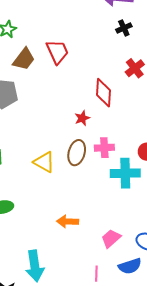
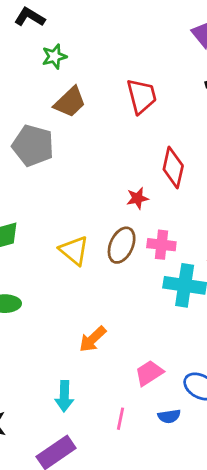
red trapezoid: (57, 52) -> (142, 96), moved
orange arrow: (68, 221) -> (93, 339), turned -55
cyan arrow: (35, 266) -> (64, 396), moved, size x0.7
blue semicircle: (130, 266) -> (169, 416), size x0.7

